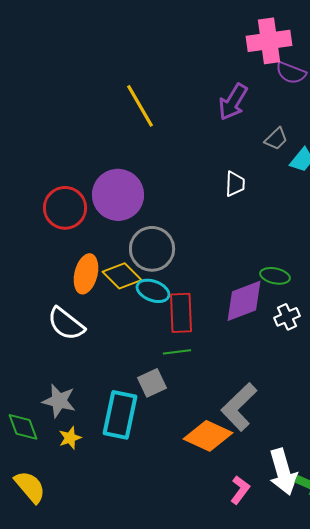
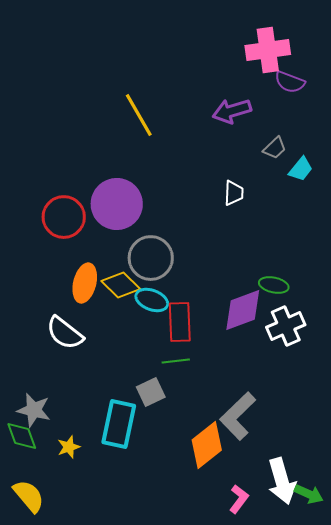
purple arrow: (233, 102) -> (232, 111), turned 42
white cross: (287, 317) -> (286, 326), size x1.5
gray star: (59, 401) -> (34, 410), moved
orange diamond: (208, 436) -> (207, 445), turned -63

